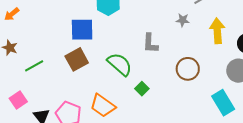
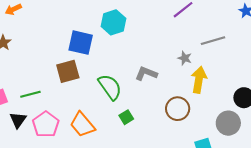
yellow arrow: (217, 31) -> (199, 80), moved
gray L-shape: (150, 43) -> (146, 73), turned 95
green line: (34, 66) -> (30, 94), moved

